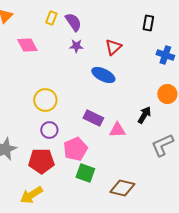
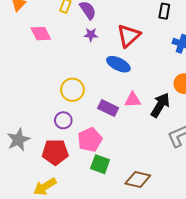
red triangle: (113, 47) -> (129, 36), size x1.4
yellow circle: (45, 100) -> (72, 90), moved
black arrow: (144, 115) -> (160, 105), size x1.4
pink triangle: (117, 130) -> (133, 100), moved

